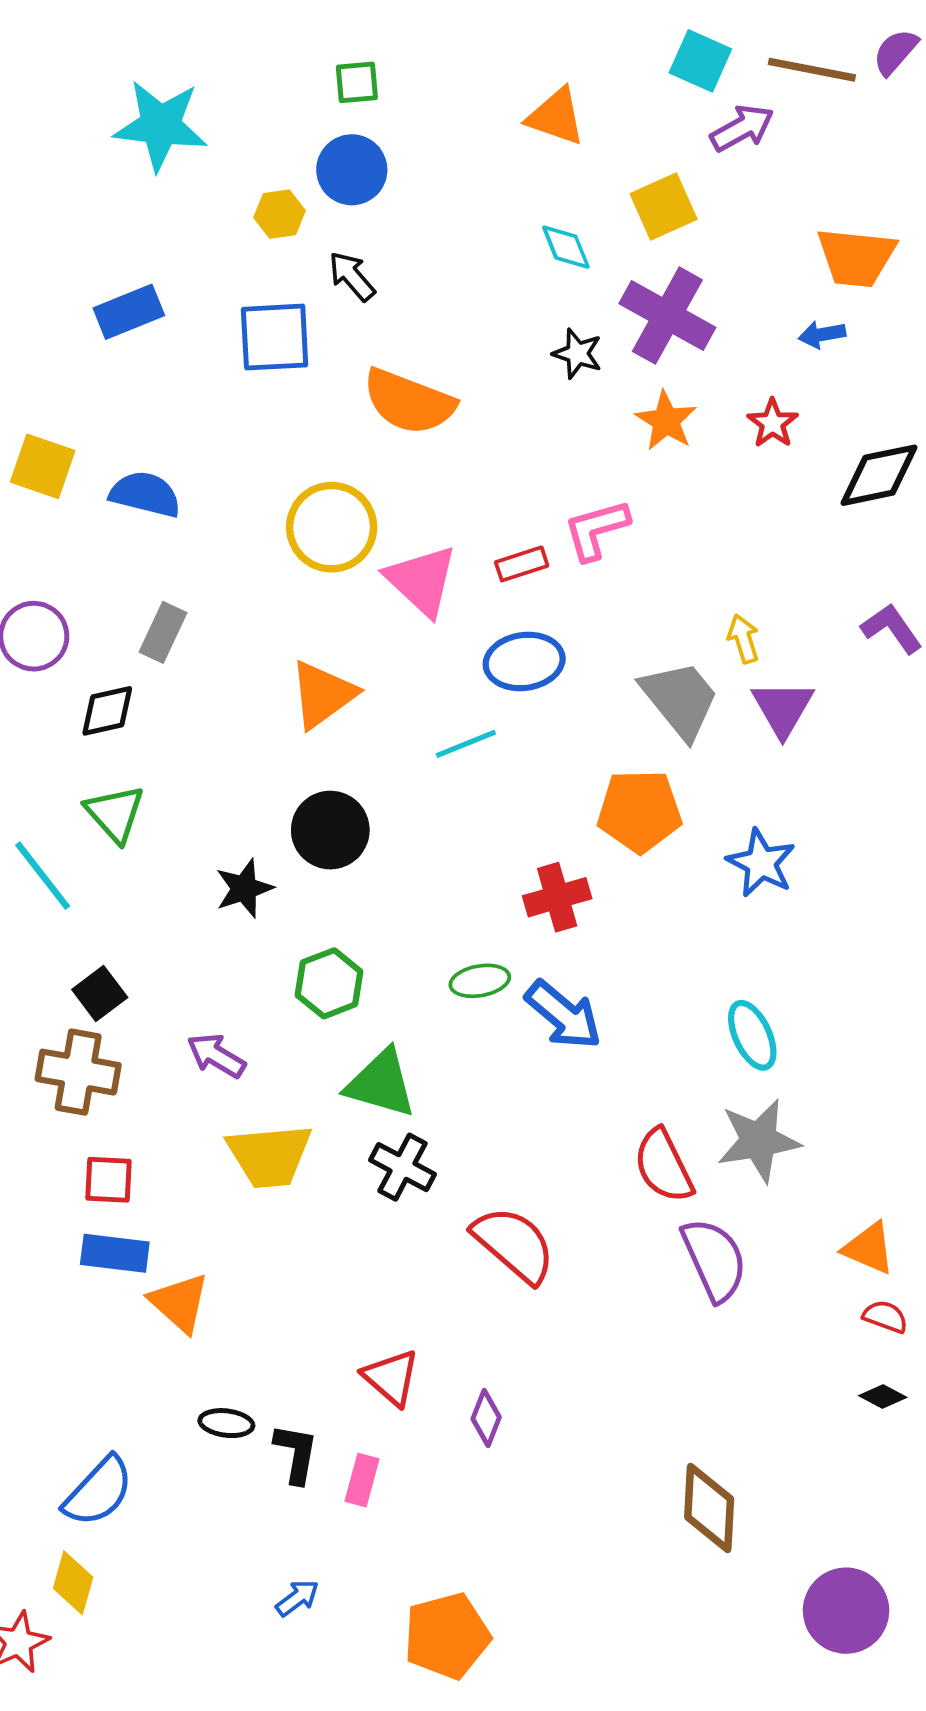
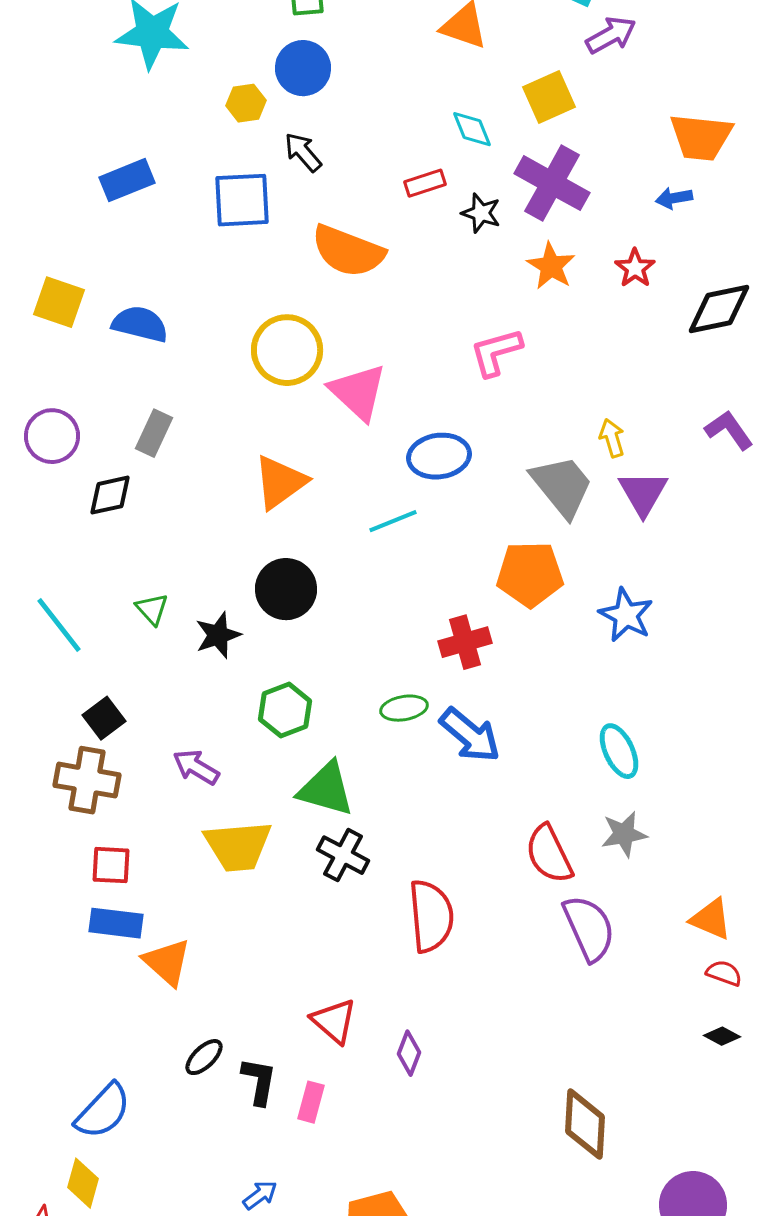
red rectangle: (522, 564) -> (425, 183), moved
green triangle: (115, 814) -> (152, 609), moved, size x0.7
gray star: (759, 1140) -> (624, 834), size x0.7
red semicircle: (514, 1244) -> (431, 916), turned 44
black ellipse: (226, 1423) -> (204, 1057), turned -51

